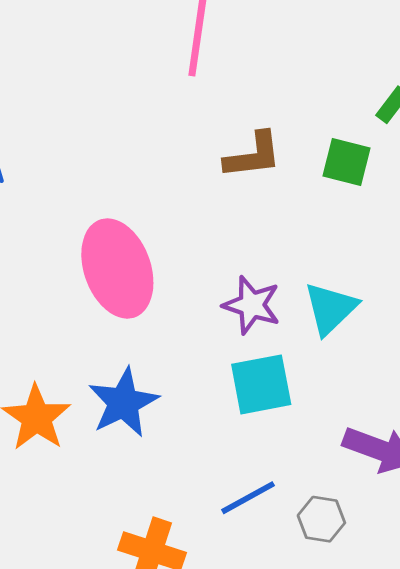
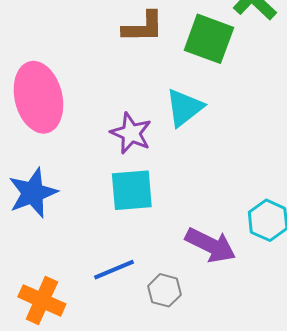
green square: (346, 162) -> (209, 39), size x1.4
cyan triangle: (331, 308) -> (184, 108), moved

